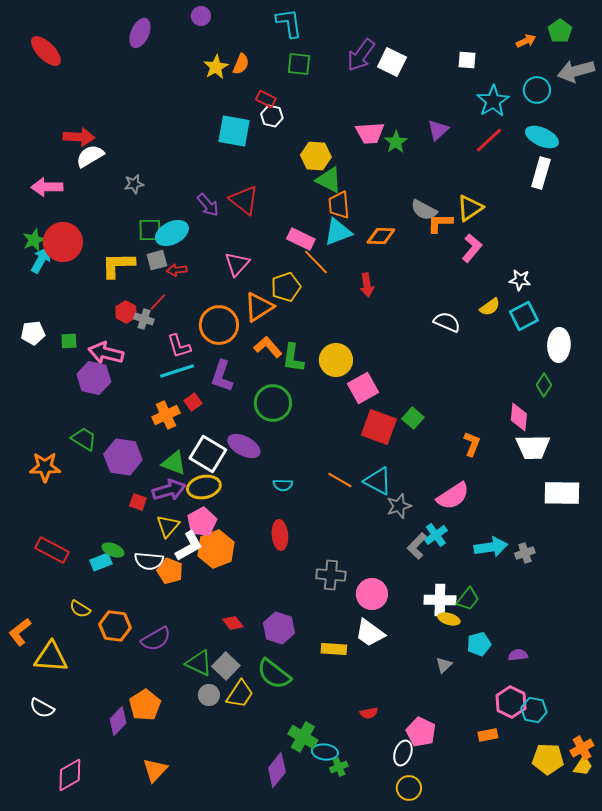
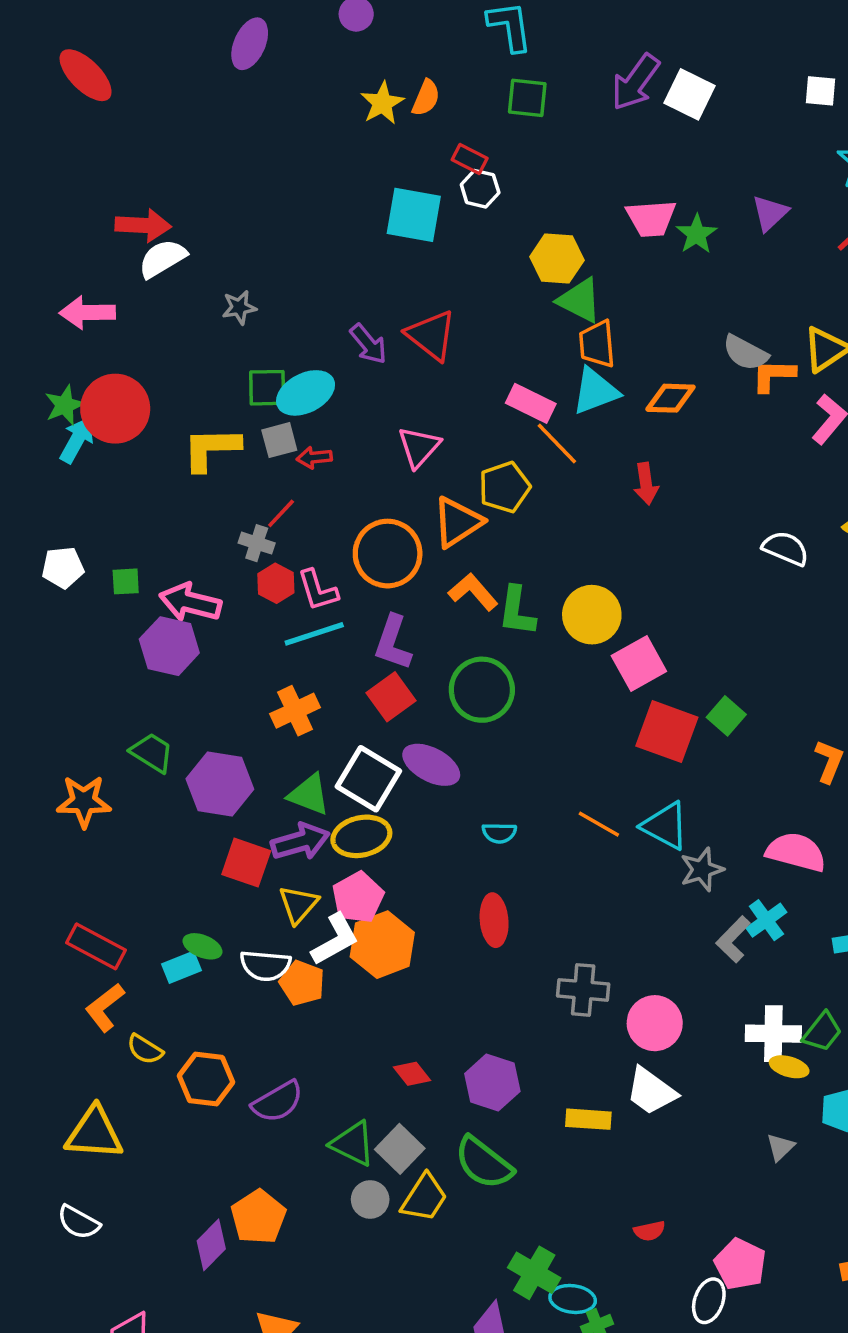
red hexagon: (126, 312) -> (276, 583), moved
red square: (193, 402) -> (391, 697), moved, size x1.5
pink semicircle: (453, 496) -> (796, 852), turned -132
red square: (138, 502) -> (246, 863), size x1.6
orange L-shape: (20, 632) -> (105, 1007), moved

